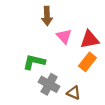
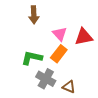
brown arrow: (47, 16) -> (34, 15), moved
orange rectangle: (87, 62) -> (59, 54), moved

